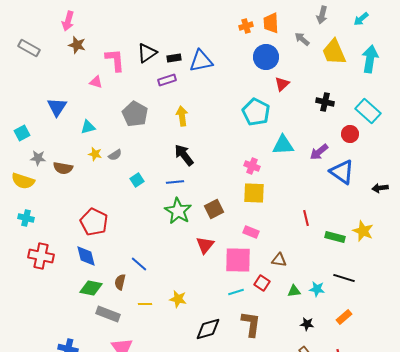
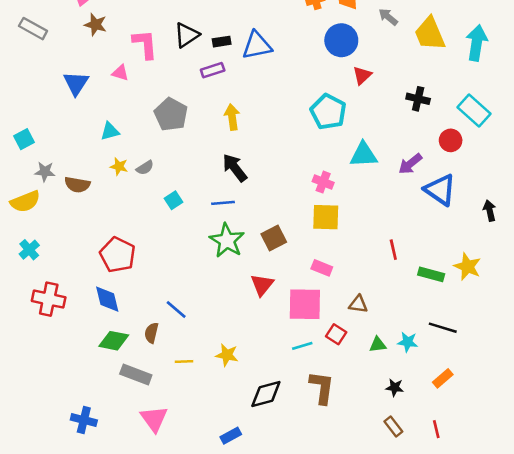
blue triangle: (57, 107) -> (76, 83), moved
yellow semicircle: (23, 181) -> (25, 202), turned -40
black arrow: (380, 188) -> (490, 211), turned 84
cyan cross: (26, 218) -> (29, 250), turned 35

